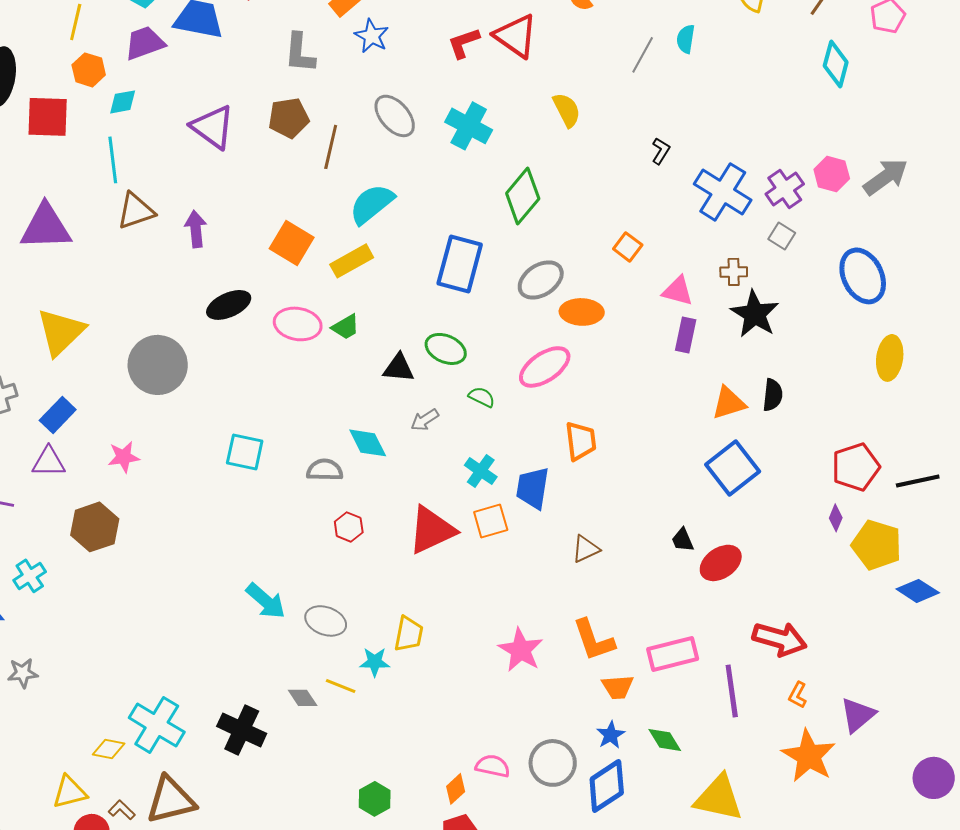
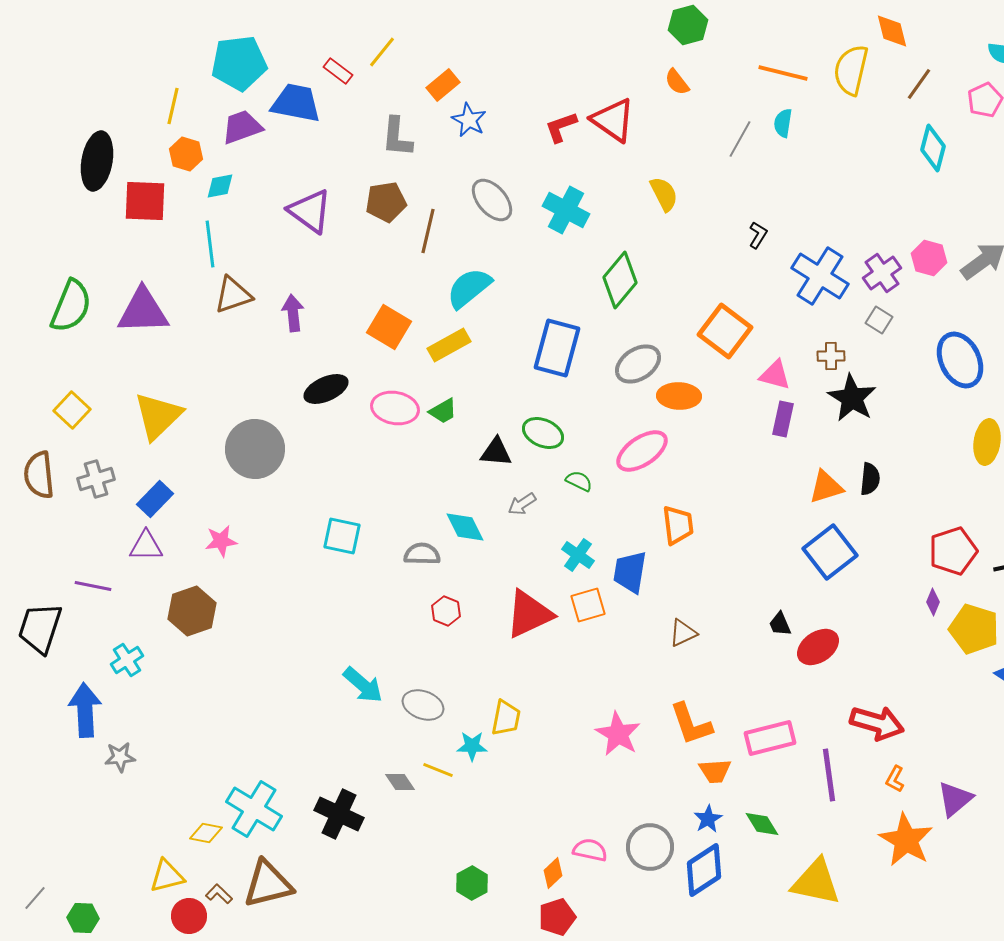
orange square: (628, 247) -> (725, 331), size x1.8

